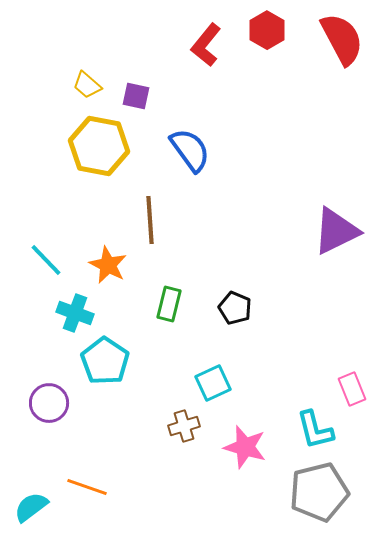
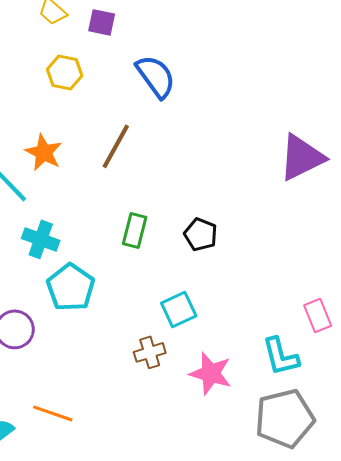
yellow hexagon: (99, 146) -> (65, 72), size x0.6
brown line: (150, 220) -> (116, 146), turned 33
orange star: (108, 265) -> (44, 152), moved

